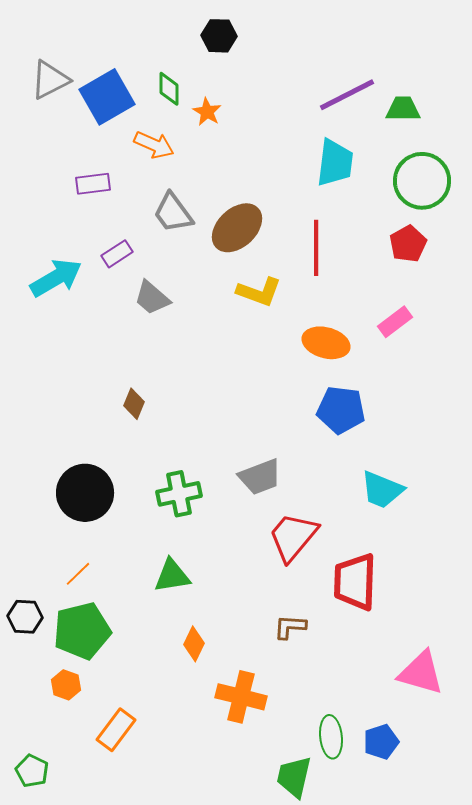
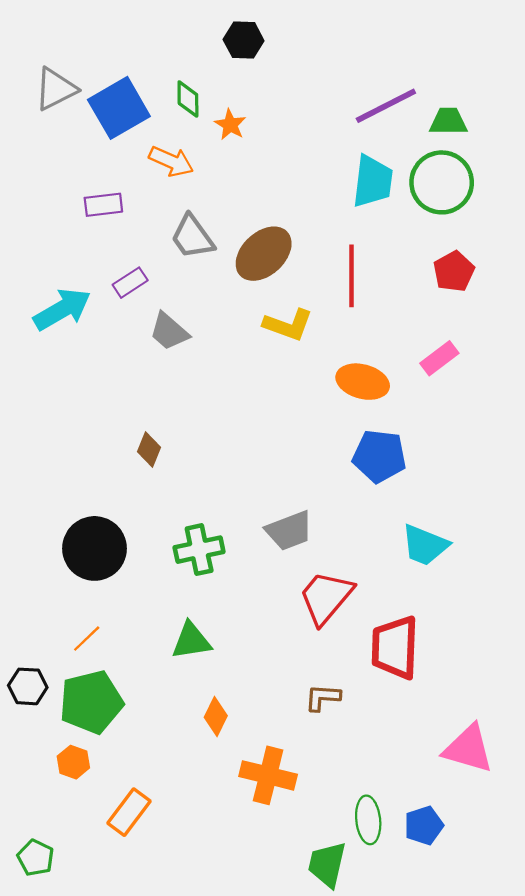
green circle: (422, 181) -> (442, 182), moved

